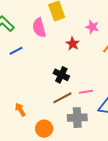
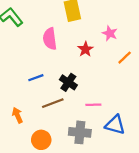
pink semicircle: (39, 28) -> (50, 39), moved
blue line: (16, 51) -> (36, 78), moved
brown line: (62, 98) -> (53, 103), moved

